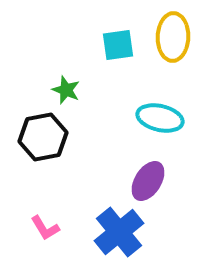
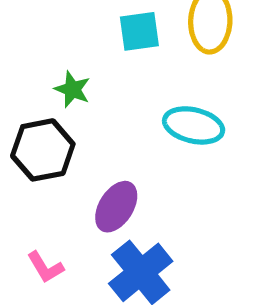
purple ellipse: (148, 181) -> (116, 207), moved

